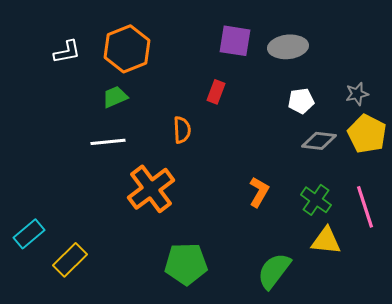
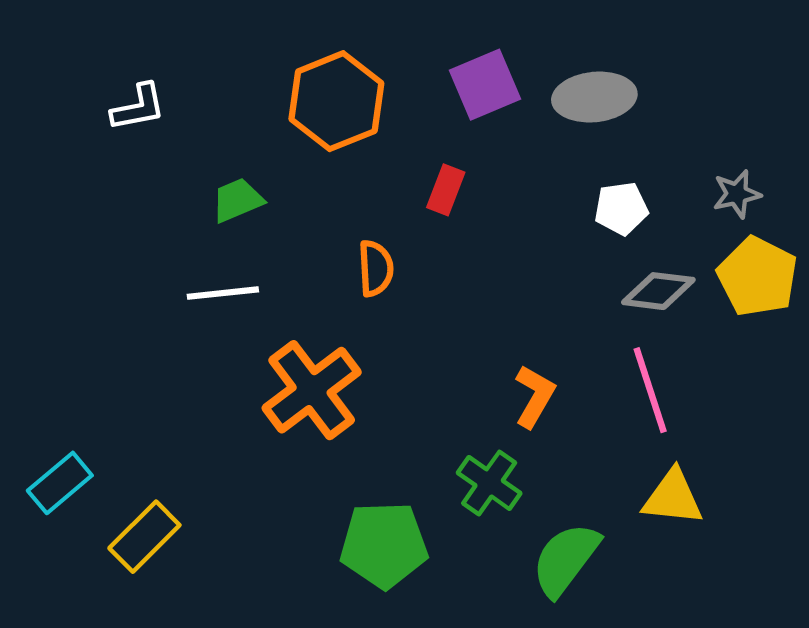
purple square: (235, 41) -> (485, 85), turned -32
orange hexagon: (127, 49) -> (336, 101), moved
green cross: (316, 200) -> (489, 483), moved
pink line: (365, 207) -> (650, 390), moved

